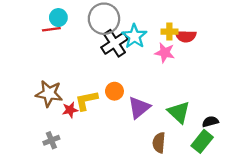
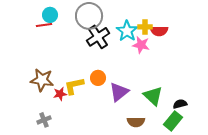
cyan star: (134, 36) -> (127, 31), moved
brown semicircle: (159, 143) -> (136, 122), turned -96

